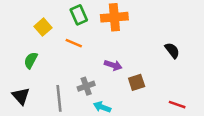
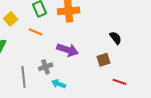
purple arrow: (113, 65) -> (68, 50), size x1.5
brown square: (137, 82) -> (104, 60), moved

